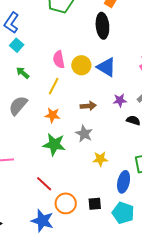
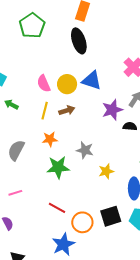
purple star: (120, 100) -> (112, 110), size x1.5
gray semicircle: (18, 106) -> (16, 150), moved
brown arrow: (88, 106) -> (67, 110), moved
black square: (95, 204) -> (111, 216), size x1.5
blue star: (42, 221) -> (63, 244), turned -30

